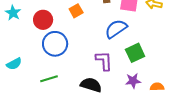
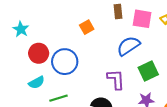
red circle: (43, 20) -> (39, 53), moved
cyan semicircle: (14, 64) -> (37, 82), moved

